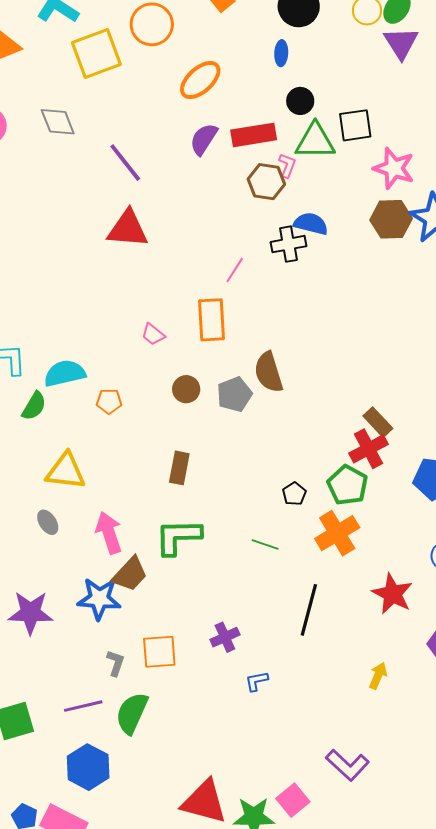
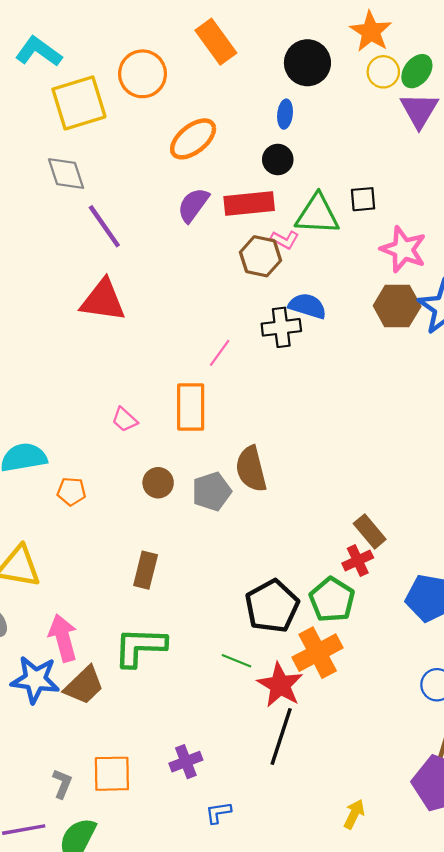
black circle: (300, 101) -> (278, 160), moved
gray diamond: (58, 122) -> (66, 174), moved
black square: (355, 125) -> (363, 199), size x0.7
pink L-shape: (287, 165) -> (285, 240), turned 95
red cross: (369, 449) -> (358, 561), size x0.7
black pentagon: (294, 494) -> (272, 606), size x2.0
red star: (392, 594) -> (280, 685), moved
blue star: (99, 599) -> (35, 680), moved

